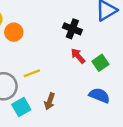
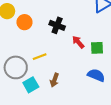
black cross: (72, 29) -> (57, 25), moved
green square: (100, 63) -> (97, 48), turned 32

